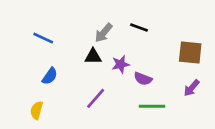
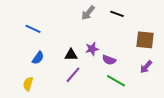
black line: (139, 28) -> (117, 14), moved
gray arrow: (104, 33) -> (88, 13), moved
black triangle: (93, 56) -> (71, 55), moved
green line: (152, 106) -> (116, 81), turned 30

